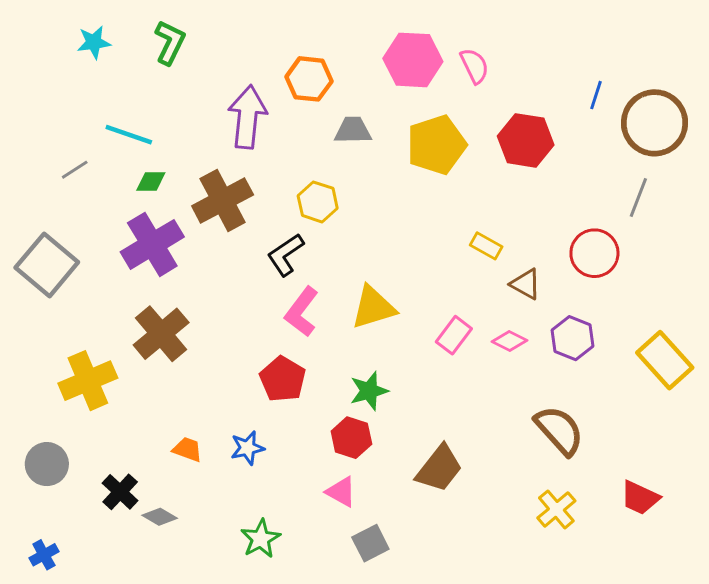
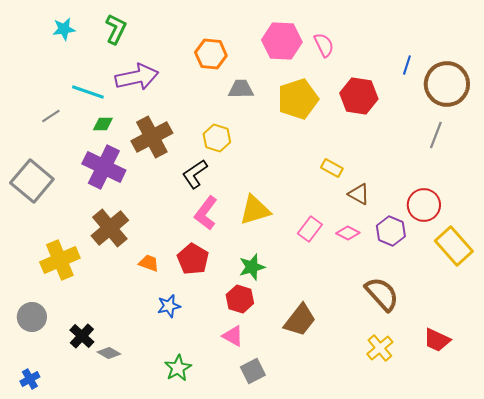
purple arrow: (247, 117) -> (137, 77), moved, turned 72
purple cross: (152, 244) -> (104, 167), turned -33
red circle: (594, 253) -> (424, 205), moved
orange trapezoid: (187, 449) -> (149, 263), moved

